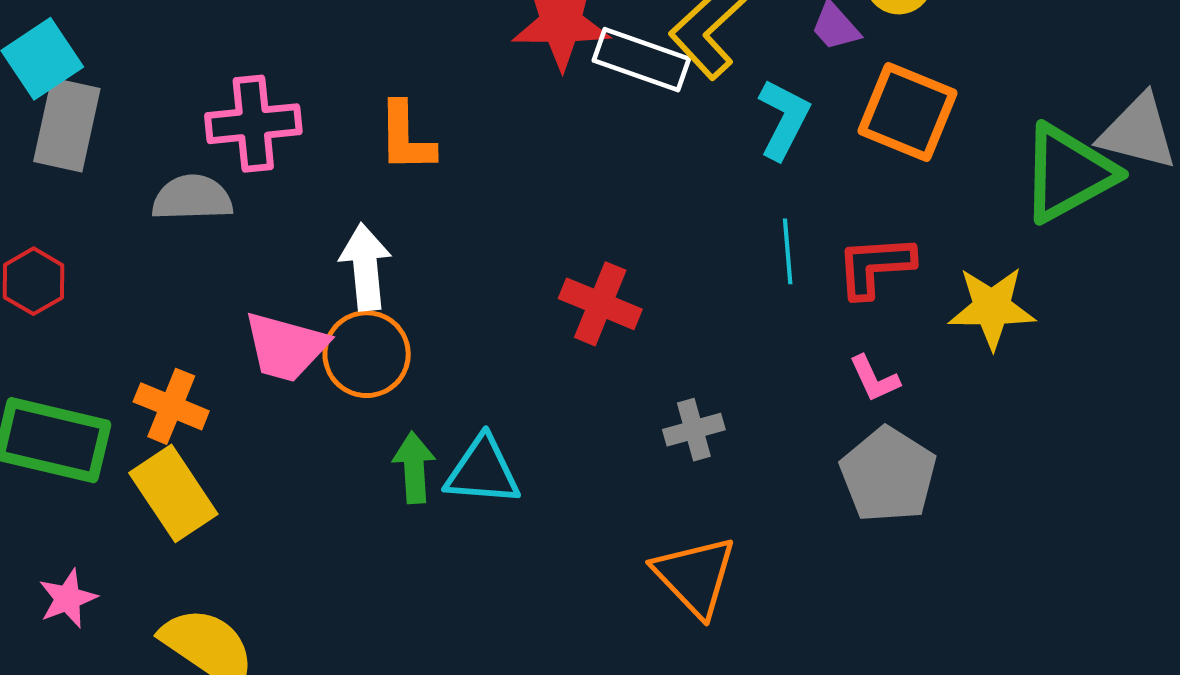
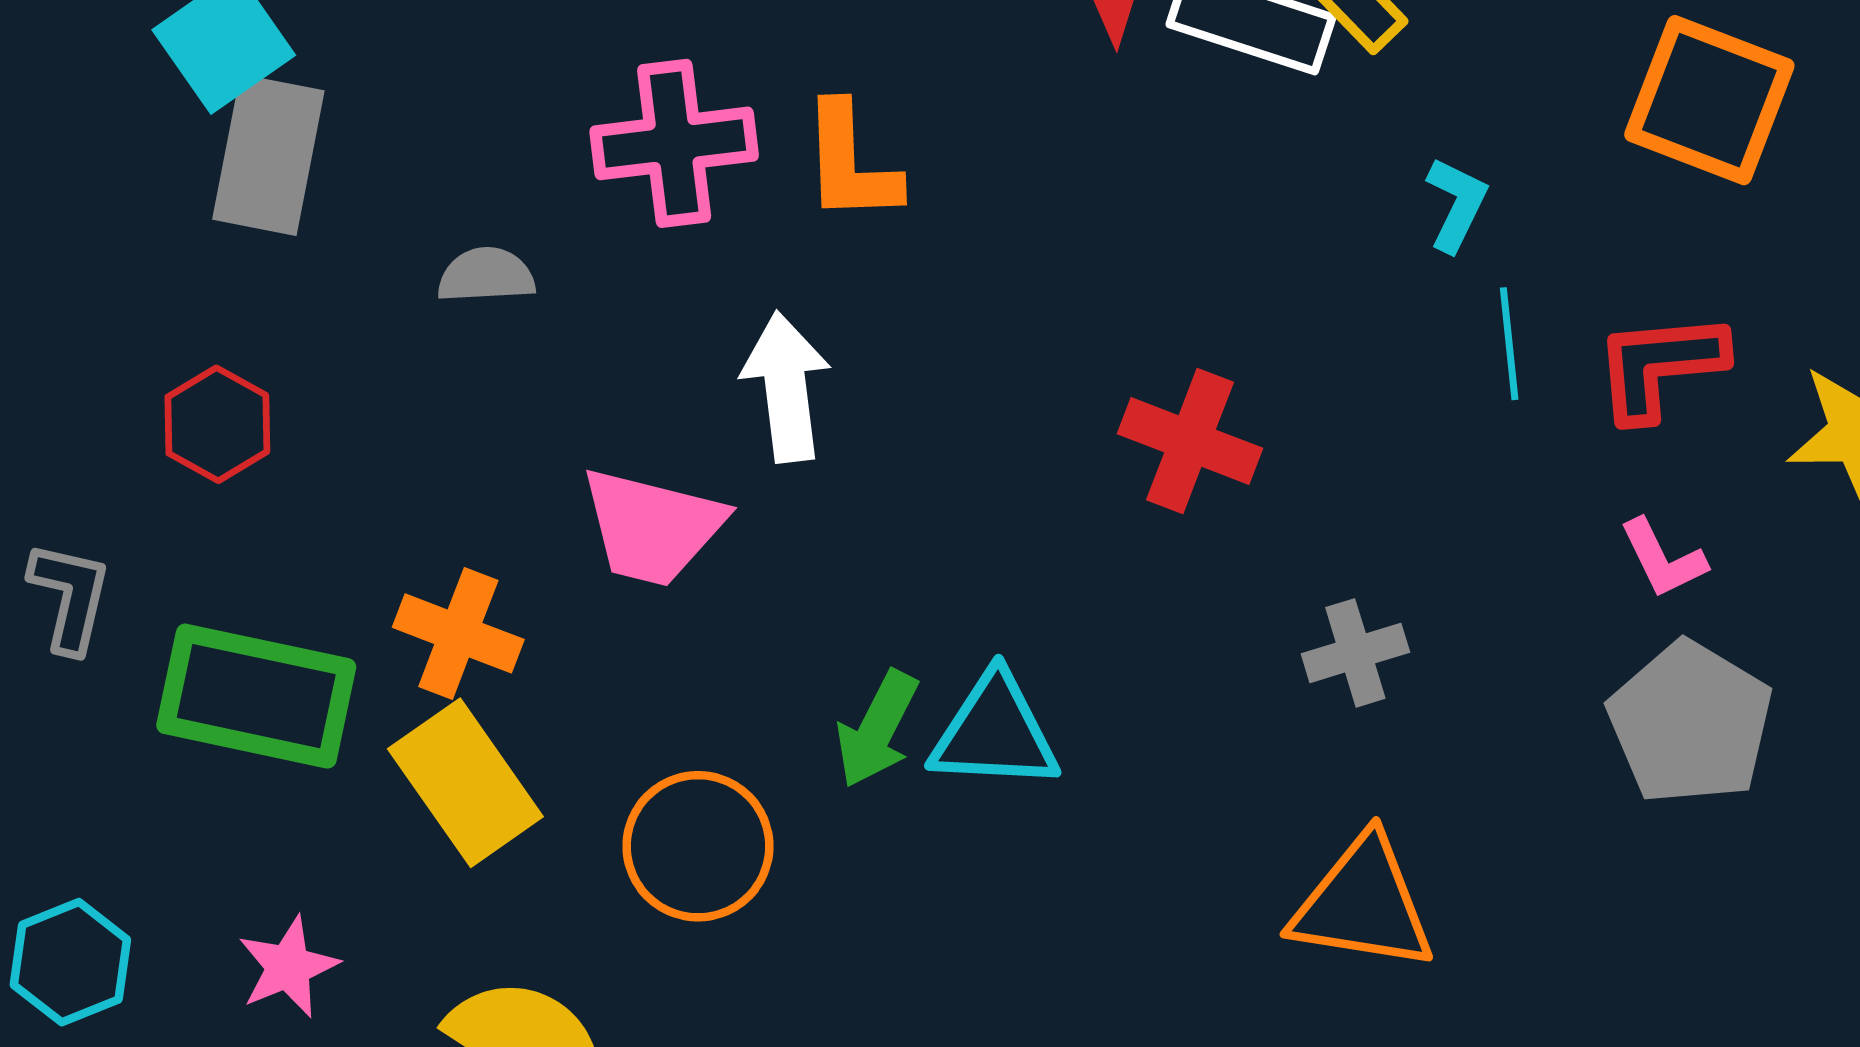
cyan L-shape: (784, 119) -> (1457, 204), moved, size x0.7
pink cross: (253, 124) -> (674, 143), moved
gray semicircle: (192, 198) -> (486, 275), size x0.7
orange circle: (367, 354) -> (698, 846), moved
green arrow: (414, 468) -> (877, 729), turned -148
orange triangle: (695, 576) -> (1363, 904), turned -36

